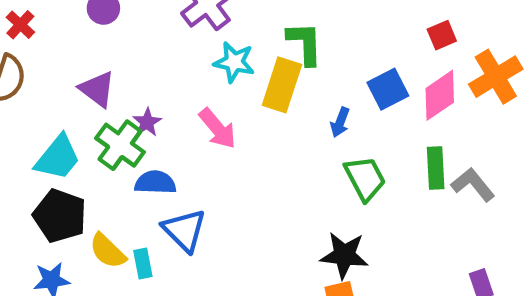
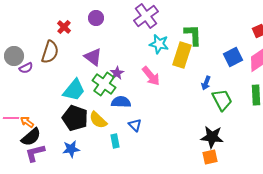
red cross: (20, 25) -> (64, 27), moved
blue arrow: (340, 122) -> (206, 83), moved
blue triangle: (184, 230) -> (135, 125), size x0.6
yellow semicircle: (108, 251) -> (98, 120), moved

